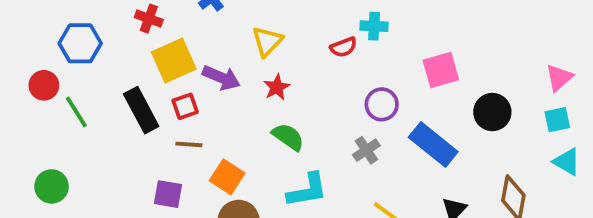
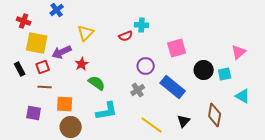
yellow square: (174, 60) -> (37, 43), turned 35
purple arrow: (221, 78) -> (62, 52), turned 132
red star: (277, 87) -> (82, 64), moved
black rectangle: (141, 110) -> (20, 69), size x0.6
cyan square: (557, 120) -> (225, 74), moved
orange square: (227, 177) -> (65, 104), turned -30

